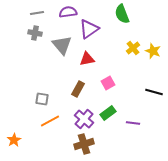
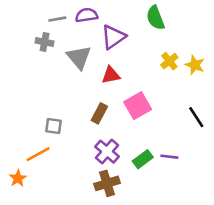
gray line: (37, 13) -> (57, 19), moved
pink square: (108, 83) -> (138, 106), size x1.5
black line: (154, 92) -> (196, 117), turned 42
green rectangle: (108, 113) -> (143, 159), moved
orange line: (50, 121) -> (38, 154), moved

